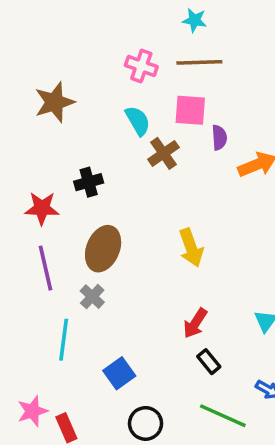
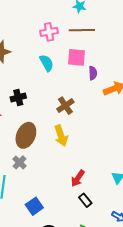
pink cross: (141, 66) -> (49, 32), turned -30
brown cross: (163, 153) -> (65, 106), moved
yellow arrow: (191, 248) -> (61, 136), moved

